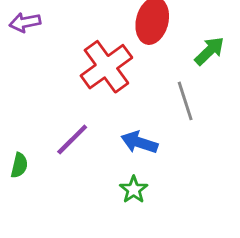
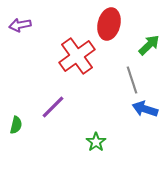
blue arrow: (139, 142) -> (145, 109), moved

